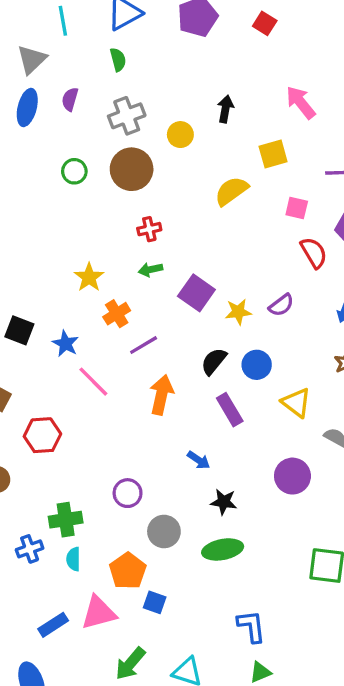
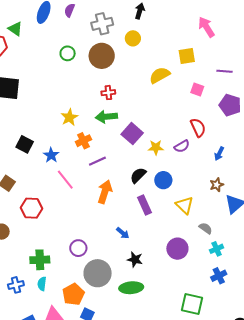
black arrow: (225, 109) -> (140, 11), moved
red semicircle: (314, 253) -> (198, 128), moved
green arrow: (150, 270) -> (106, 117), size x1.5
gray circle: (164, 531) -> (98, 273), size x1.4
blue cross: (30, 549) -> (16, 285), moved

